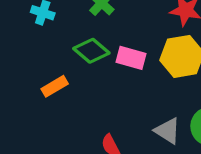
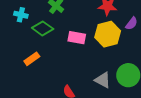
green diamond: (91, 51) -> (43, 28), moved

